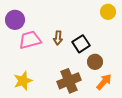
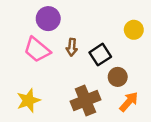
yellow circle: (108, 12) -> (134, 30), moved
purple circle: (15, 20) -> (48, 19), moved
pink trapezoid: (30, 40) -> (37, 50), turned -125

